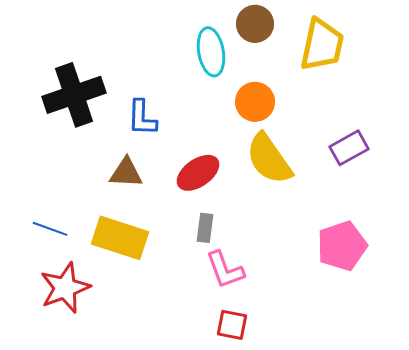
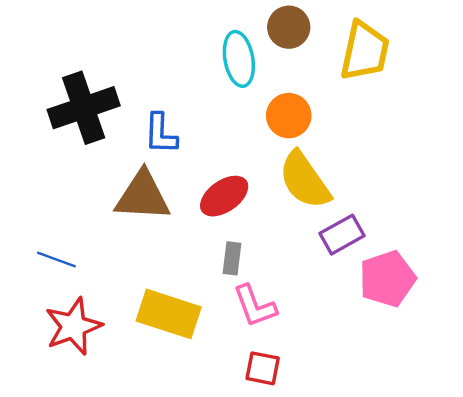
purple rectangle: (349, 148) -> (342, 235), moved
brown triangle: (126, 173) -> (143, 196), size x1.5
yellow rectangle: (120, 238) -> (169, 314), moved

